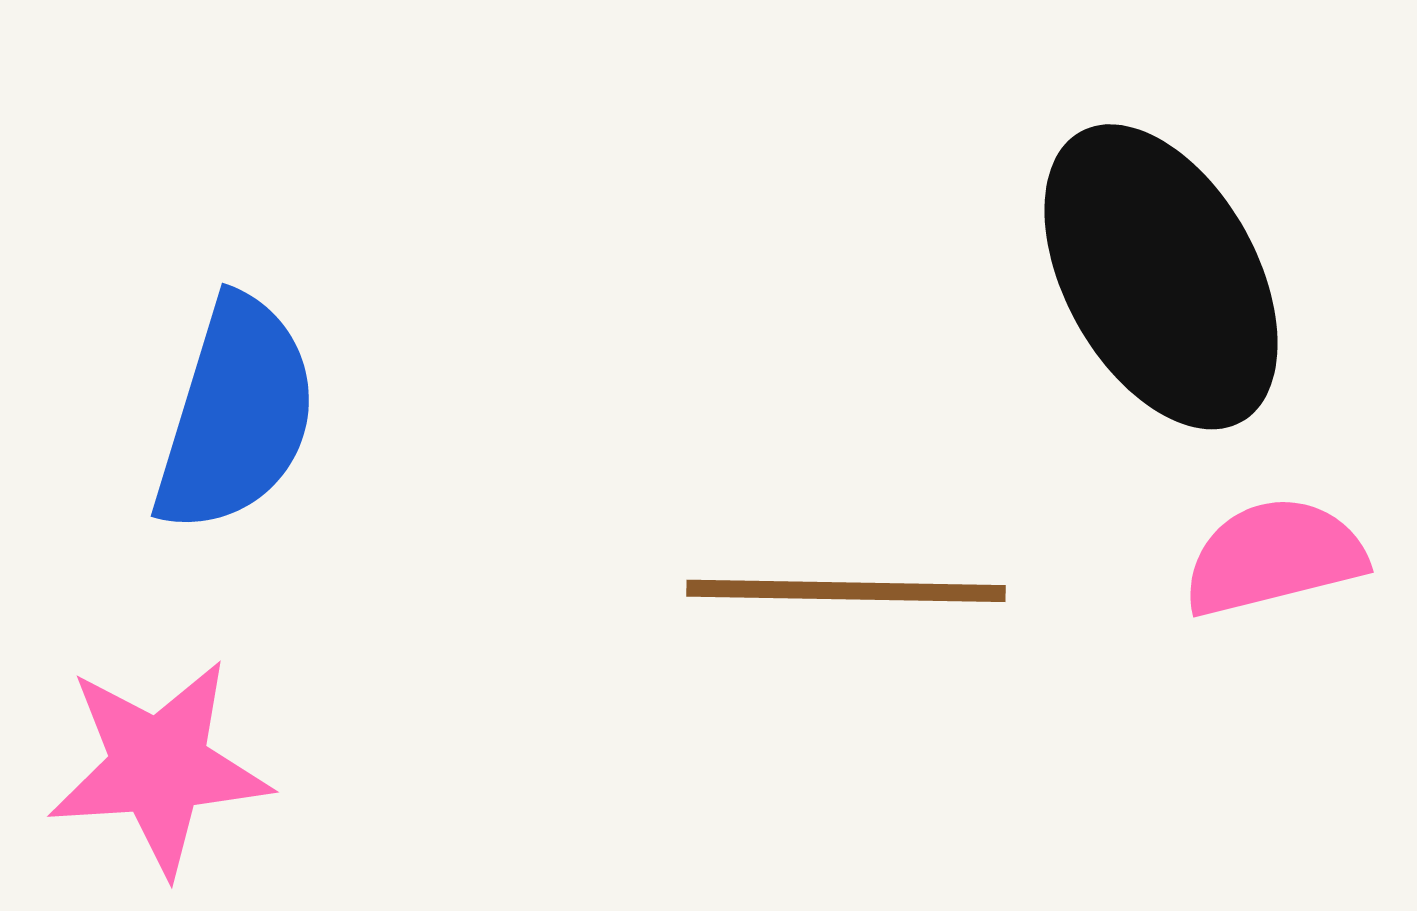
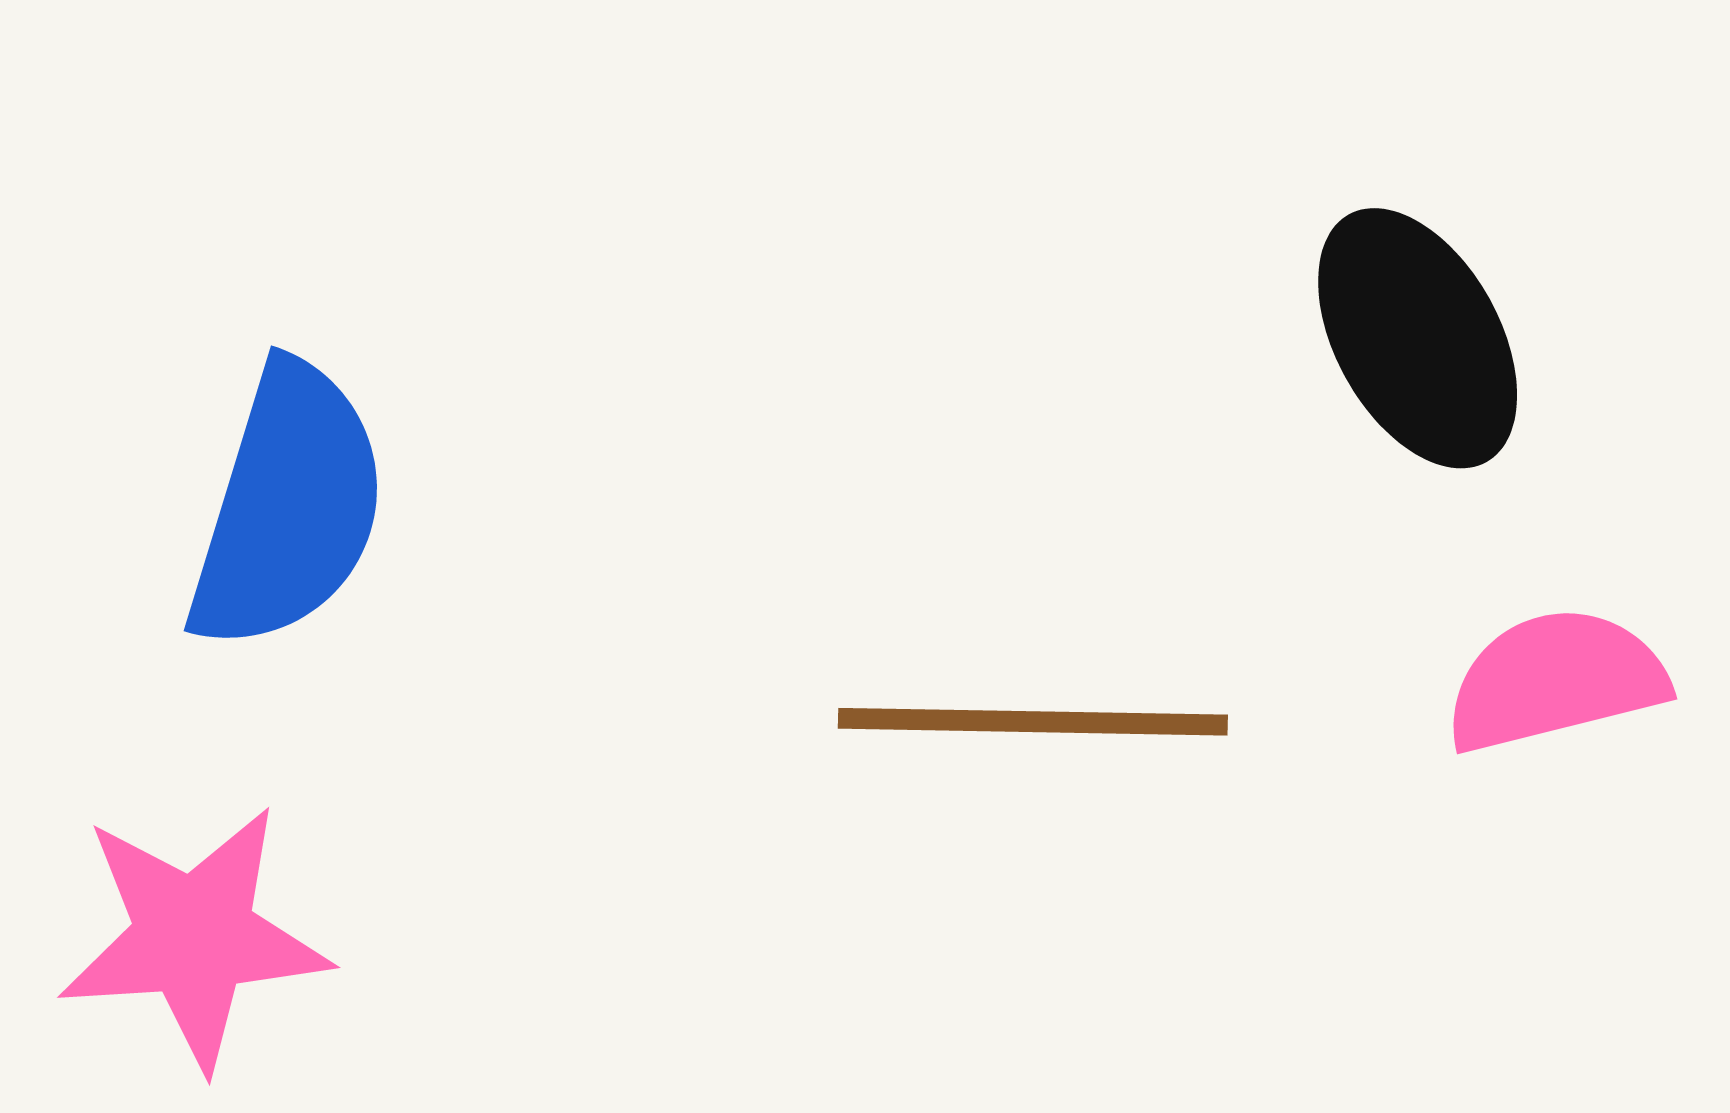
black ellipse: (1161, 277) -> (1418, 338), size x0.7

